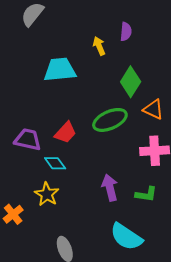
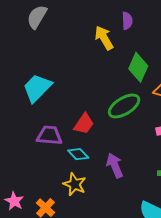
yellow arrow: (99, 46) -> (104, 38), size x1.4
cyan trapezoid: (60, 70) -> (37, 88), moved, turned -32
purple arrow: (110, 188) -> (115, 165), moved

